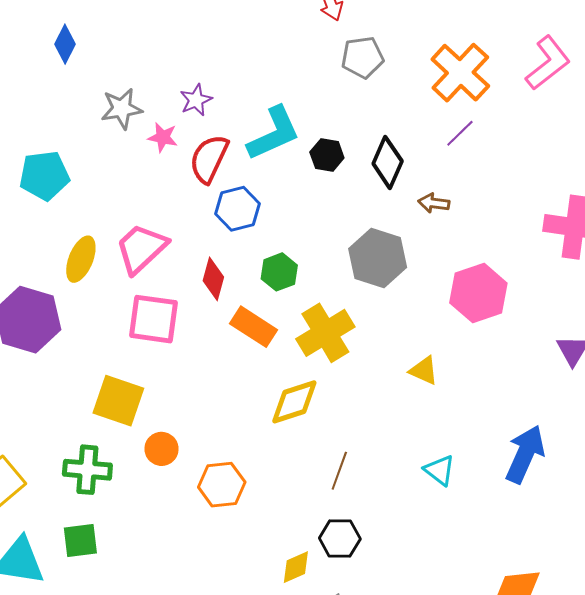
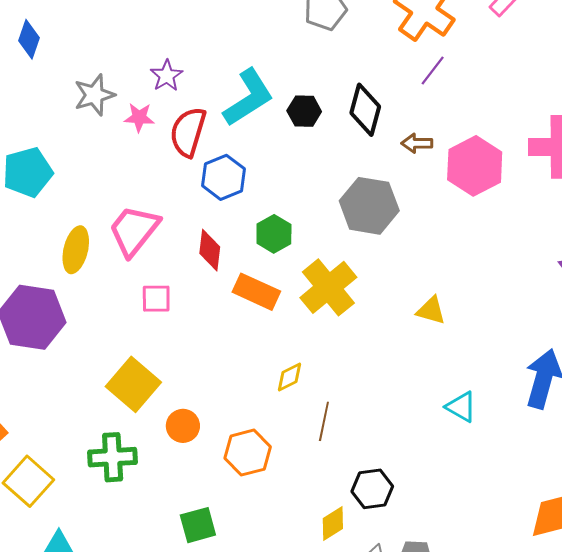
pink hexagon: (478, 293) -> (475, 166), moved
pink square: (153, 319) -> (156, 299), size x0.6
yellow square: (118, 401) -> (133, 384), turned 30
yellow diamond: (294, 402) -> (289, 377), moved, size x0.6
brown line: (339, 471) -> (324, 421), moved
green square: (80, 540) -> (198, 525), moved

